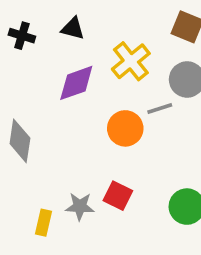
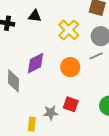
purple diamond: (76, 83) -> (36, 63), moved
gray line: (160, 108) -> (96, 56), moved

